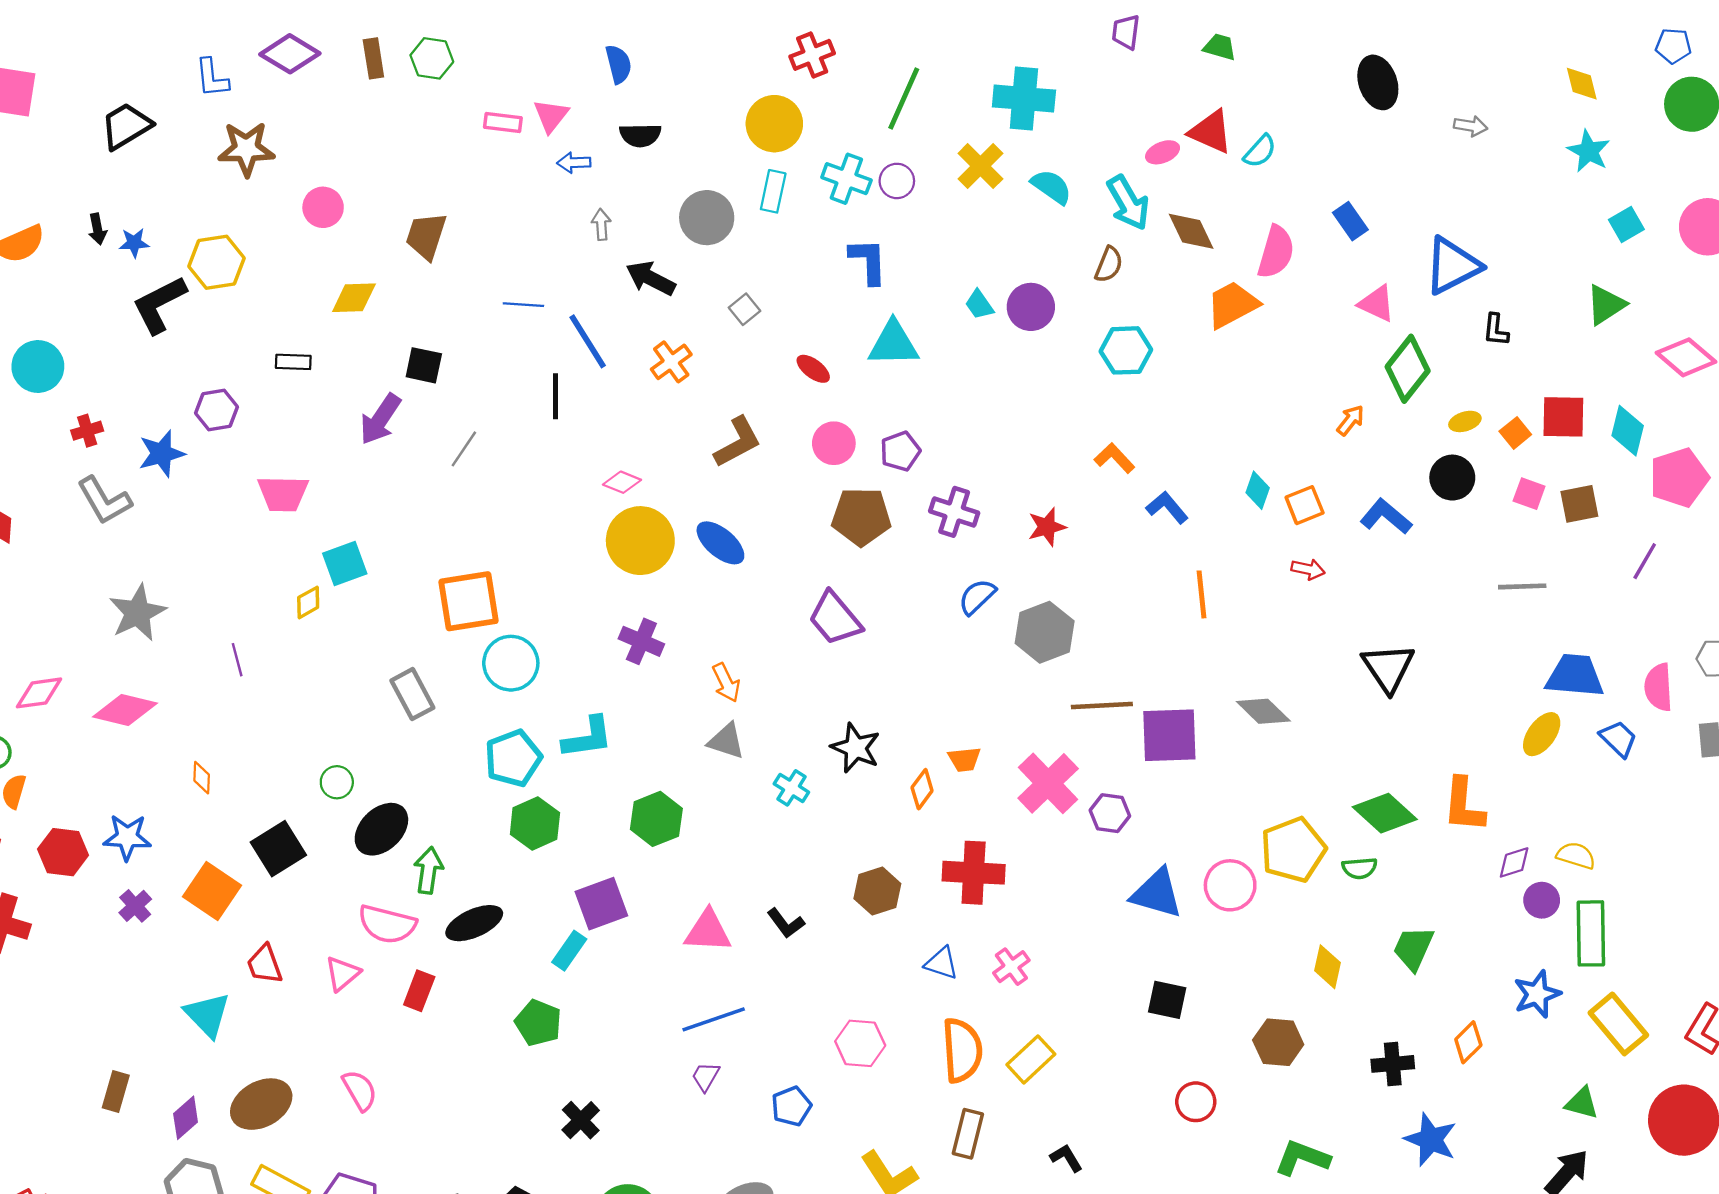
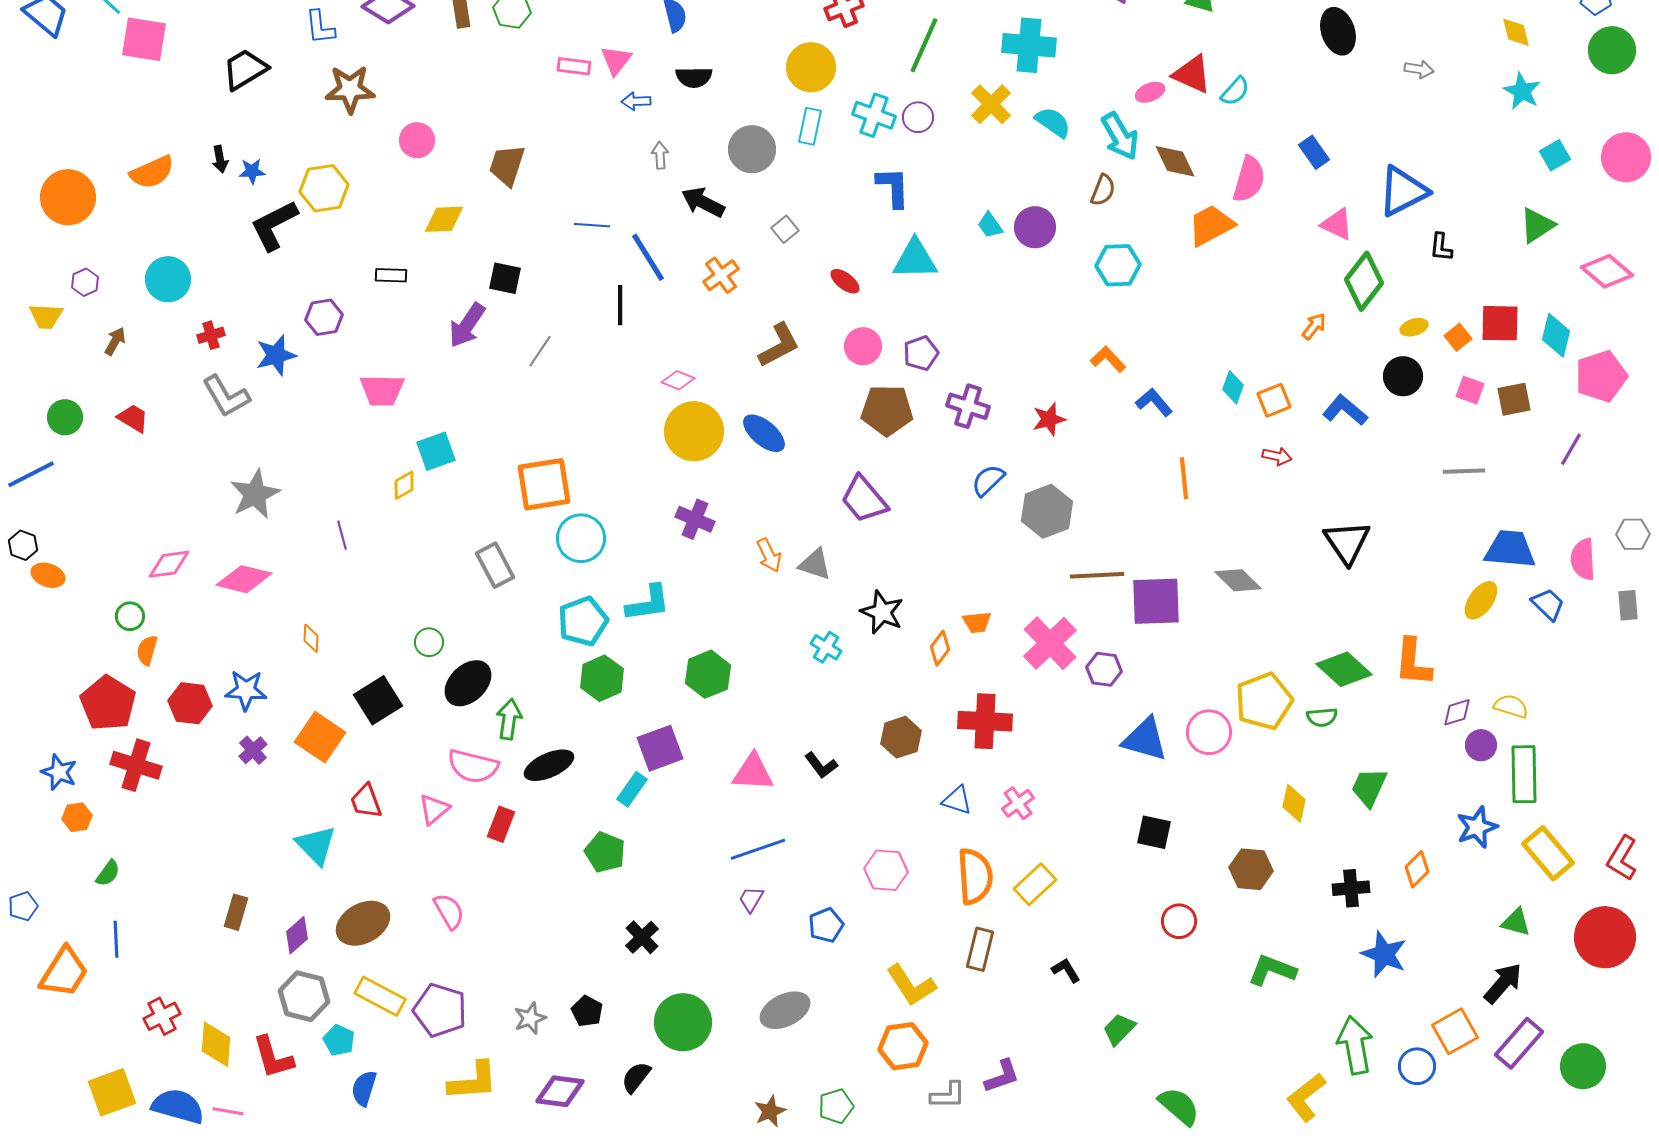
gray triangle: (726, 741) -> (815, 564), moved

